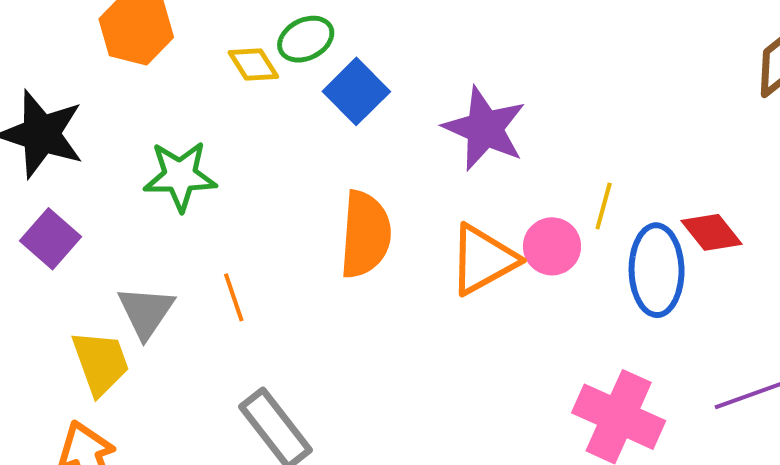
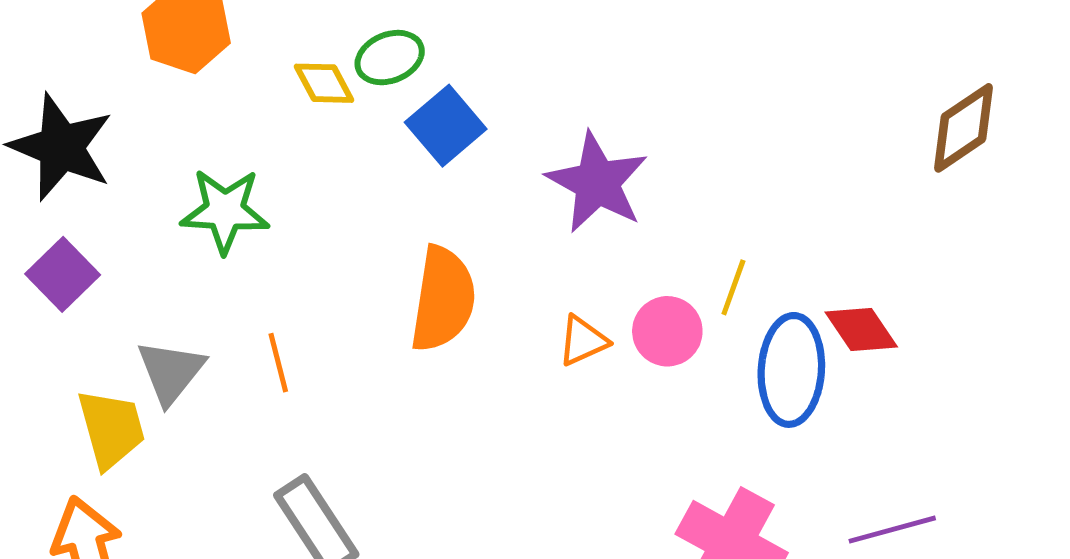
orange triangle: (483, 260) -> (583, 341), size x0.6

